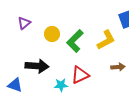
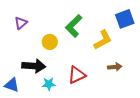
yellow circle: (52, 34) -> (50, 42), moved
green L-shape: (75, 41) -> (74, 26), moved
cyan star: (61, 85) -> (49, 84), moved

